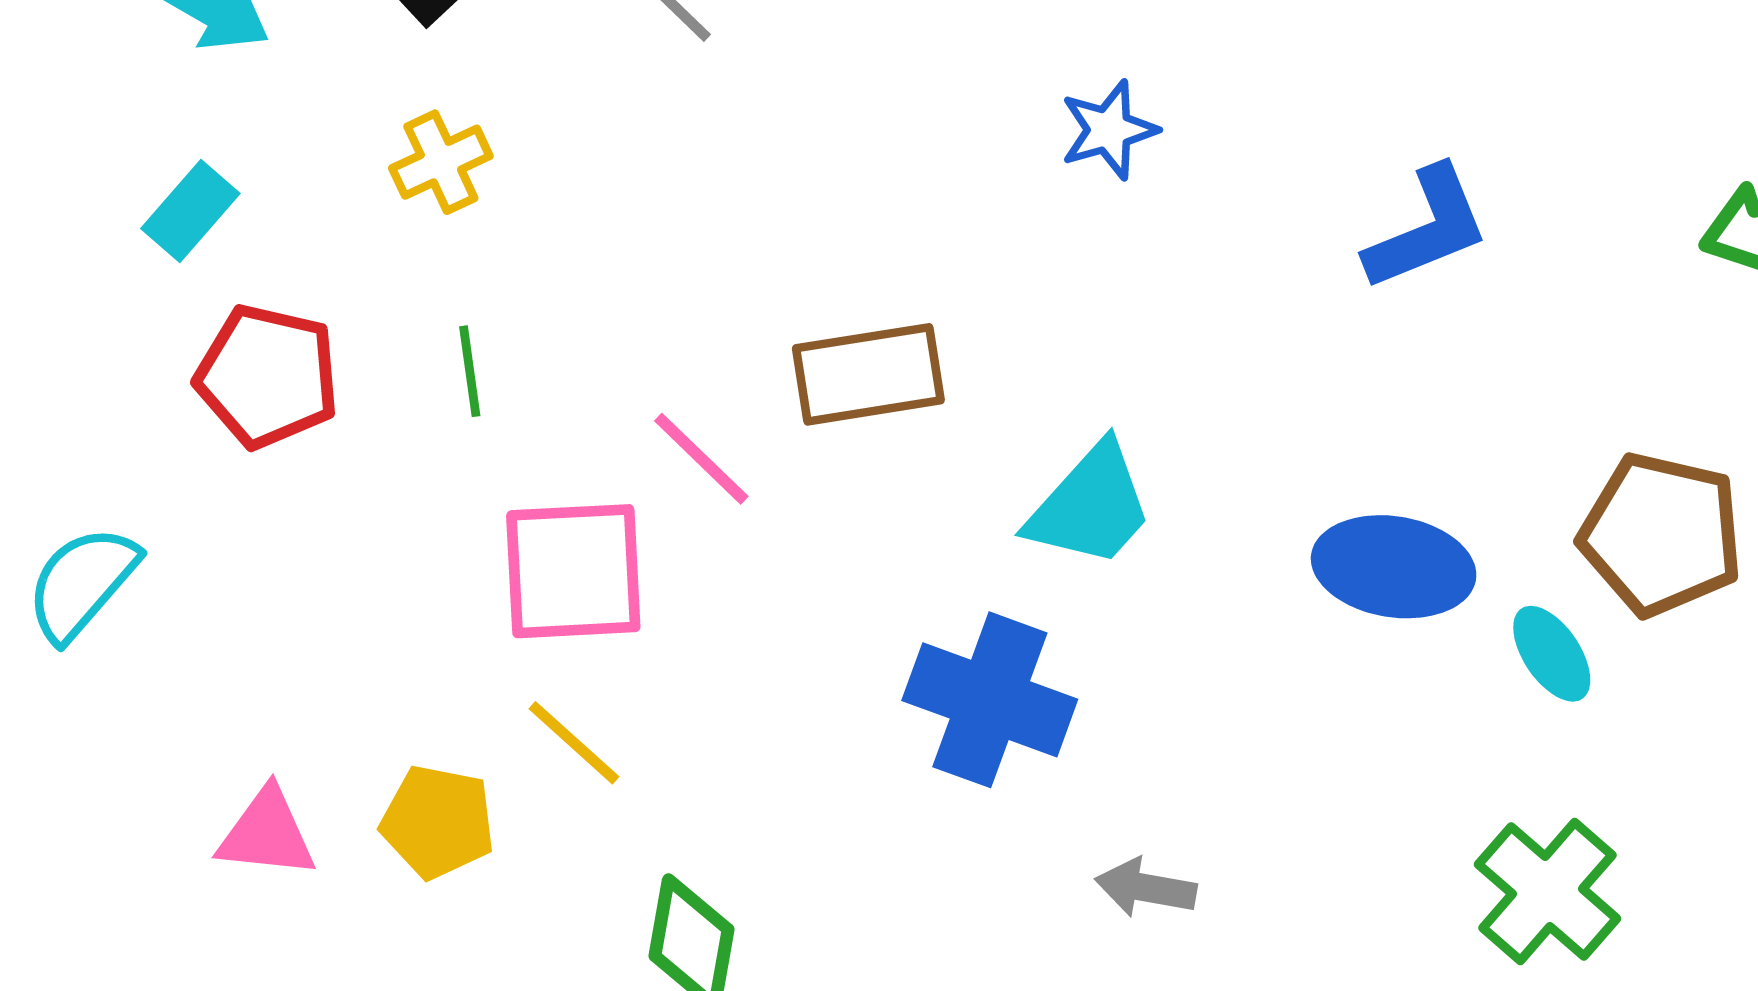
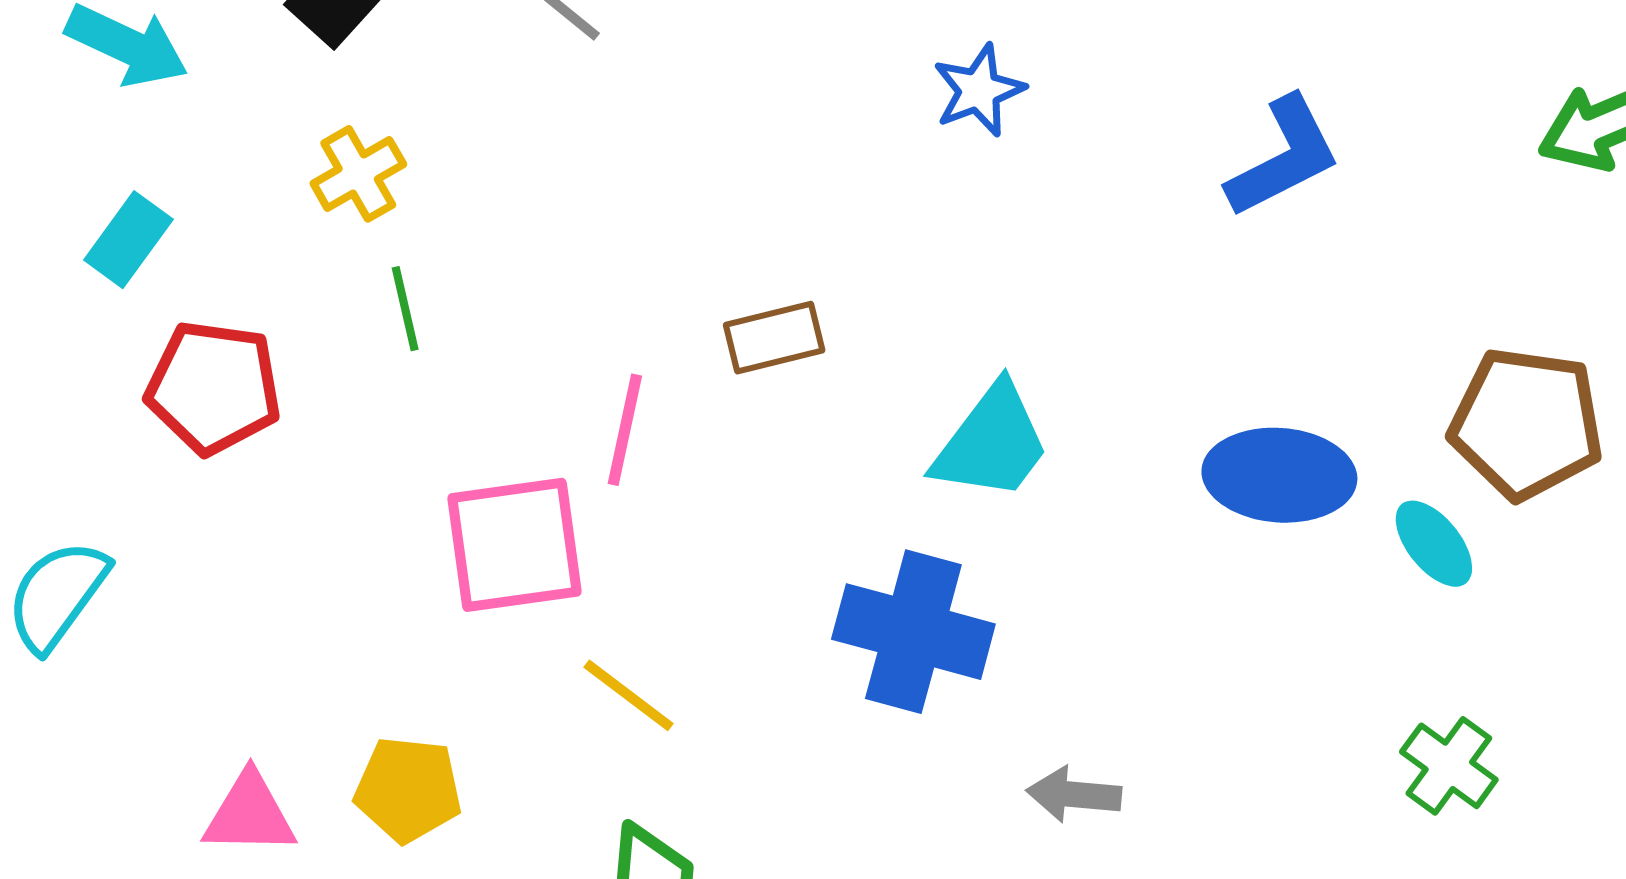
green line: (470, 371) -> (405, 309), moved
brown rectangle: (868, 374) -> (774, 338), size x0.7
pink line: (701, 459) -> (625, 430), turned 63
yellow line: (574, 743) -> (629, 695), moved
green cross: (1547, 891) -> (1449, 766), size x0.7

